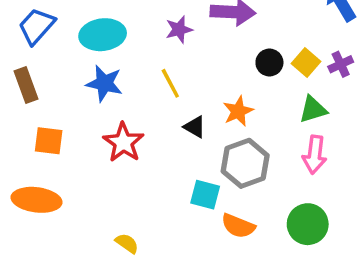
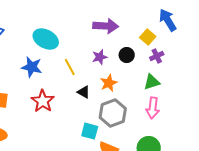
purple star: (179, 29) -> (100, 57), moved
cyan ellipse: (103, 35) -> (46, 39), moved, turned 35
yellow square: (306, 63) -> (148, 37), moved
purple cross: (341, 64) -> (157, 56), moved

